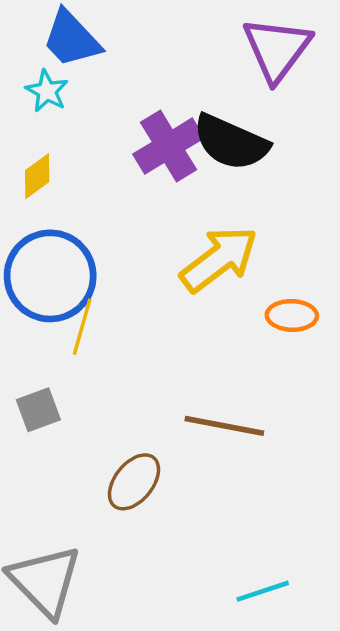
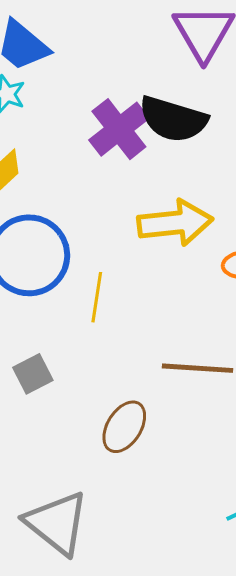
yellow arrow: (219, 259) -> (175, 223), turned 38
yellow line: (82, 327) -> (97, 297), moved

